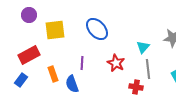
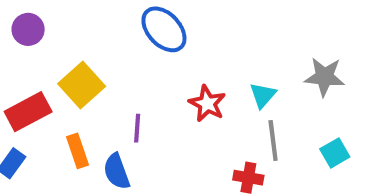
blue ellipse: (97, 29) -> (164, 29), moved
yellow square: (55, 30) -> (82, 85), moved, turned -35
red star: (116, 63) -> (207, 104), moved

